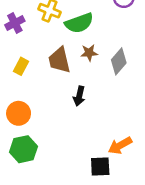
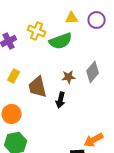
brown star: (89, 53) -> (69, 77), moved
brown trapezoid: (59, 60) -> (38, 87), moved

